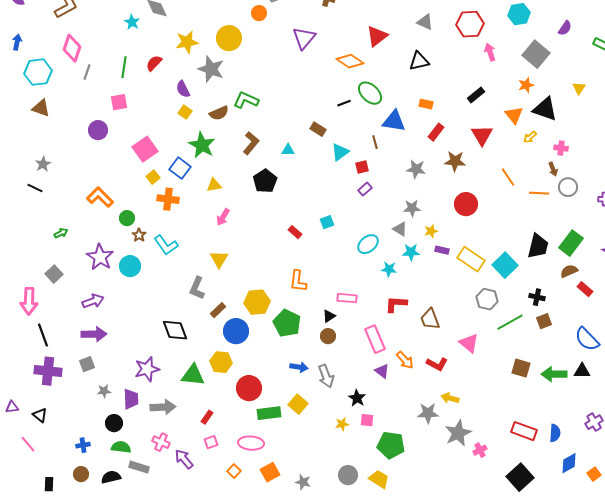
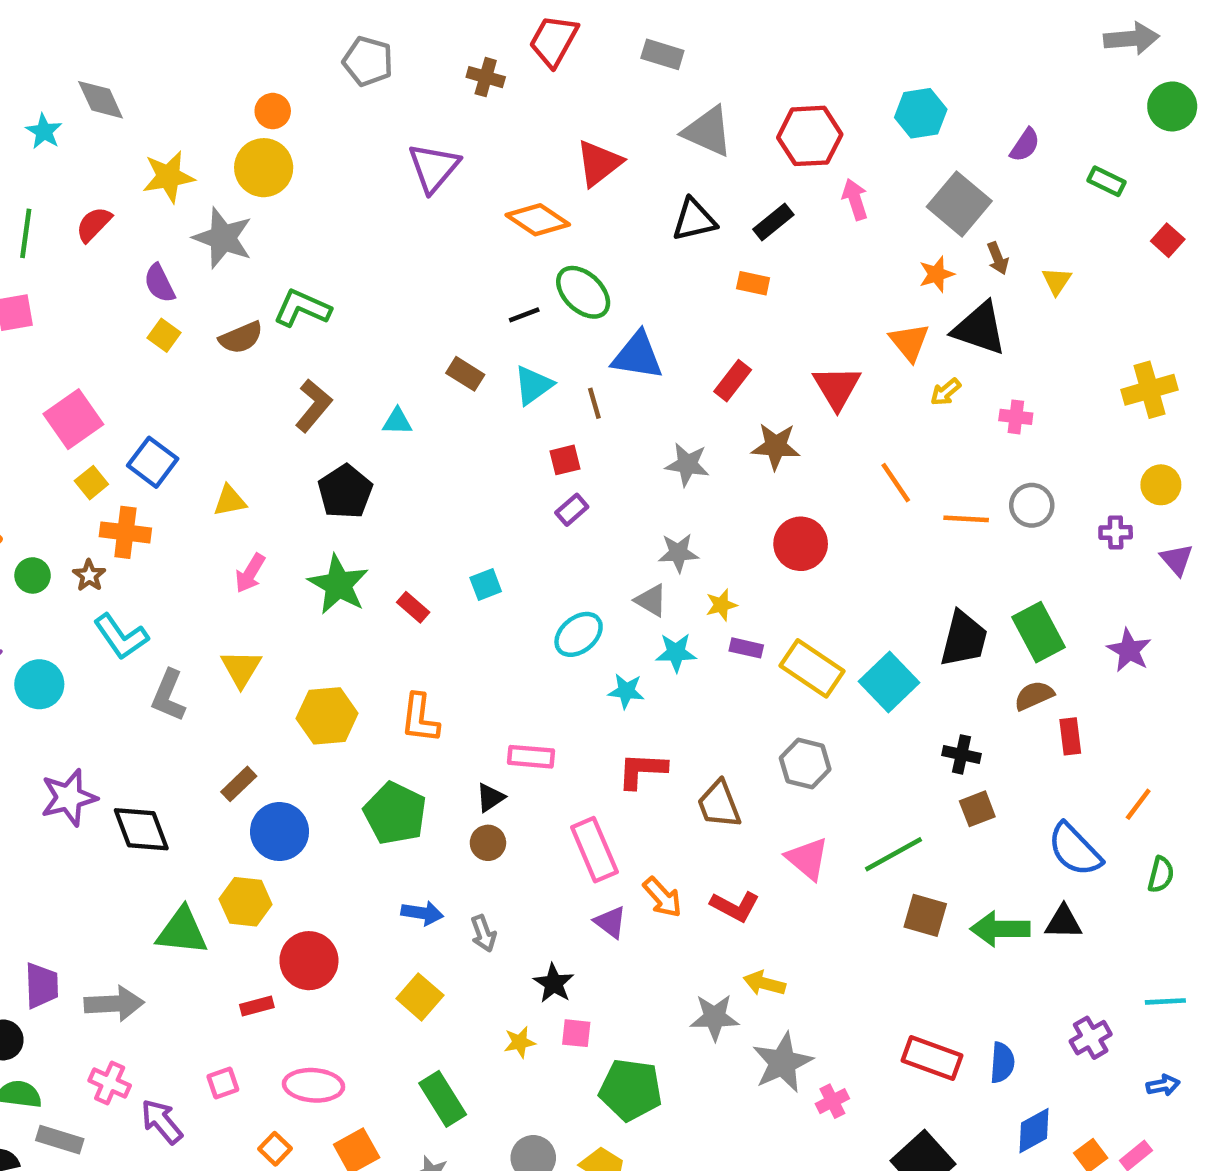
orange circle: (259, 13) -> (273, 111), moved
gray triangle: (425, 22) -> (708, 131), size x1.4
black rectangle: (476, 95) -> (773, 222), moved
orange rectangle: (426, 104) -> (753, 283), moved
green star: (202, 145) -> (338, 585), moved
cyan triangle: (340, 152) -> (533, 385), moved
brown arrow: (553, 169) -> (998, 258), moved
brown star: (139, 235) -> (89, 575), moved
green rectangle: (571, 243) -> (1039, 632), turned -65
gray L-shape: (197, 288) -> (168, 696), moved
red rectangle: (585, 289) -> (1070, 736), turned 42
gray hexagon: (487, 299) -> (805, 764), moved
yellow hexagon: (257, 302) -> (327, 716), moved
green line: (510, 322) -> (894, 854), moved
purple star: (147, 369) -> (69, 798), moved
gray arrow: (326, 376) -> (483, 933), size x0.7
green rectangle: (269, 413) -> (443, 1099), moved, turned 65
red rectangle: (207, 417) -> (257, 1006), moved, turned 40

